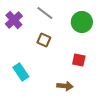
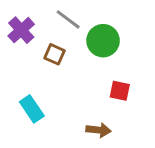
green circle: (82, 22) -> (103, 41), moved
brown square: (44, 40) -> (55, 54), moved

